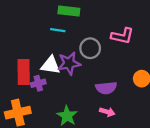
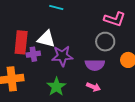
gray circle: (90, 48) -> (105, 42), moved
purple star: (69, 63) -> (62, 56), moved

